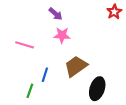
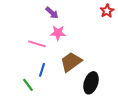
pink line: (25, 45) -> (37, 44), moved
green line: (30, 91) -> (28, 85), turned -56

